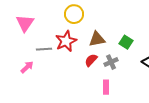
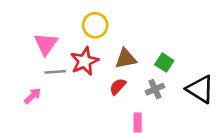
pink triangle: (25, 23) -> (46, 44), moved
gray cross: (111, 62) -> (155, 89), moved

